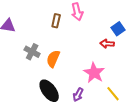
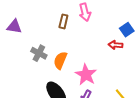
pink star: (94, 73) -> (86, 75), moved

